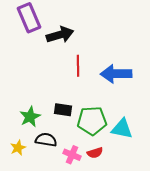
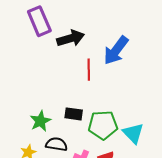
blue arrow: (116, 74) -> (116, 50), moved, turned -52
cyan triangle: (122, 129) -> (133, 133), turned 35

